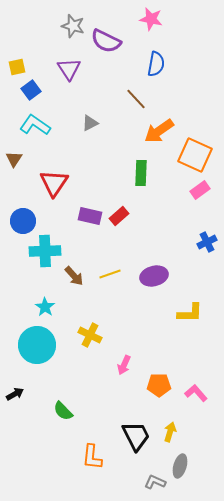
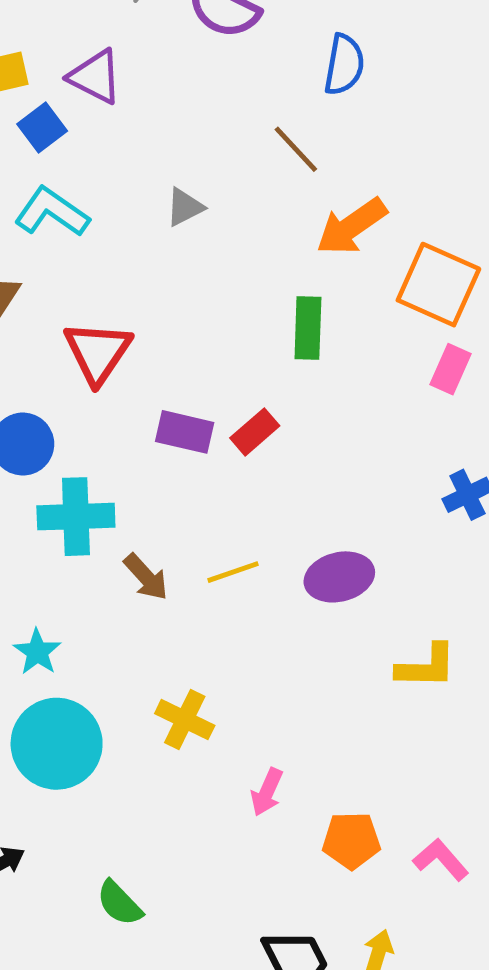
purple triangle: (69, 69) -> (95, 77), moved, turned -30
pink rectangle: (200, 190) -> (450, 369), turned -30
cyan star: (45, 307) -> (37, 652), moved

